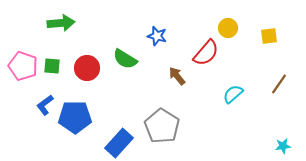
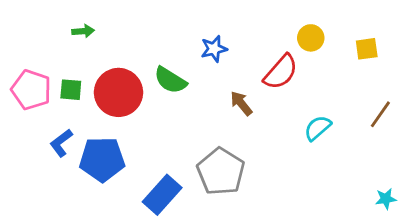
green arrow: (61, 23) -> (83, 31), size x0.6
blue star: (157, 36) -> (214, 49), turned -30
red circle: (87, 68) -> (118, 92), size x1.4

